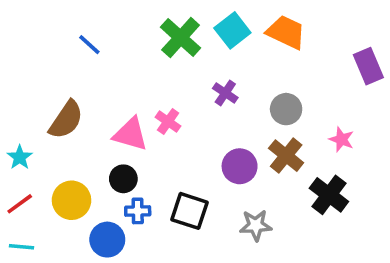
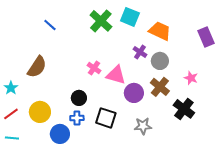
cyan square: (232, 30) -> (130, 17), turned -30
orange trapezoid: (286, 32) -> (160, 31), moved
purple cross: (225, 93) -> (140, 52), moved
pink triangle: (131, 134) -> (116, 75), moved
black circle: (123, 179) -> (79, 98), moved

